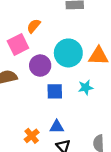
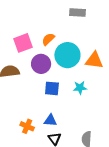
orange semicircle: (34, 26) -> (48, 39), moved
orange cross: (32, 136) -> (27, 126), turned -32

